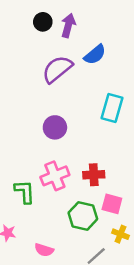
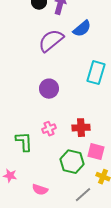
pink cross: (55, 176) -> (49, 129), size x0.6

